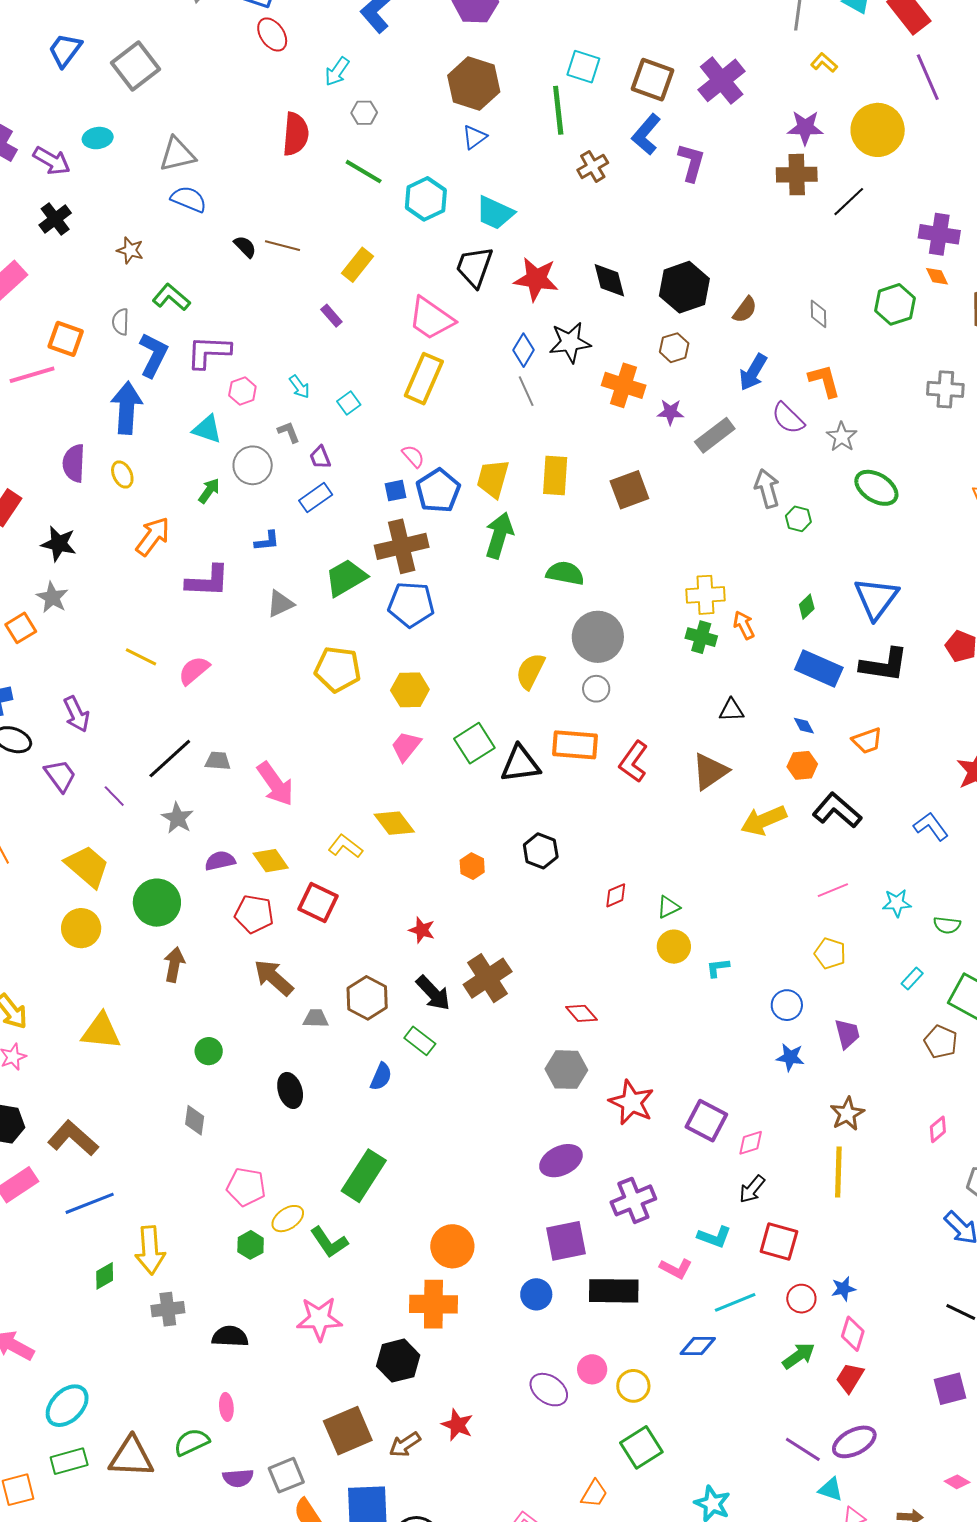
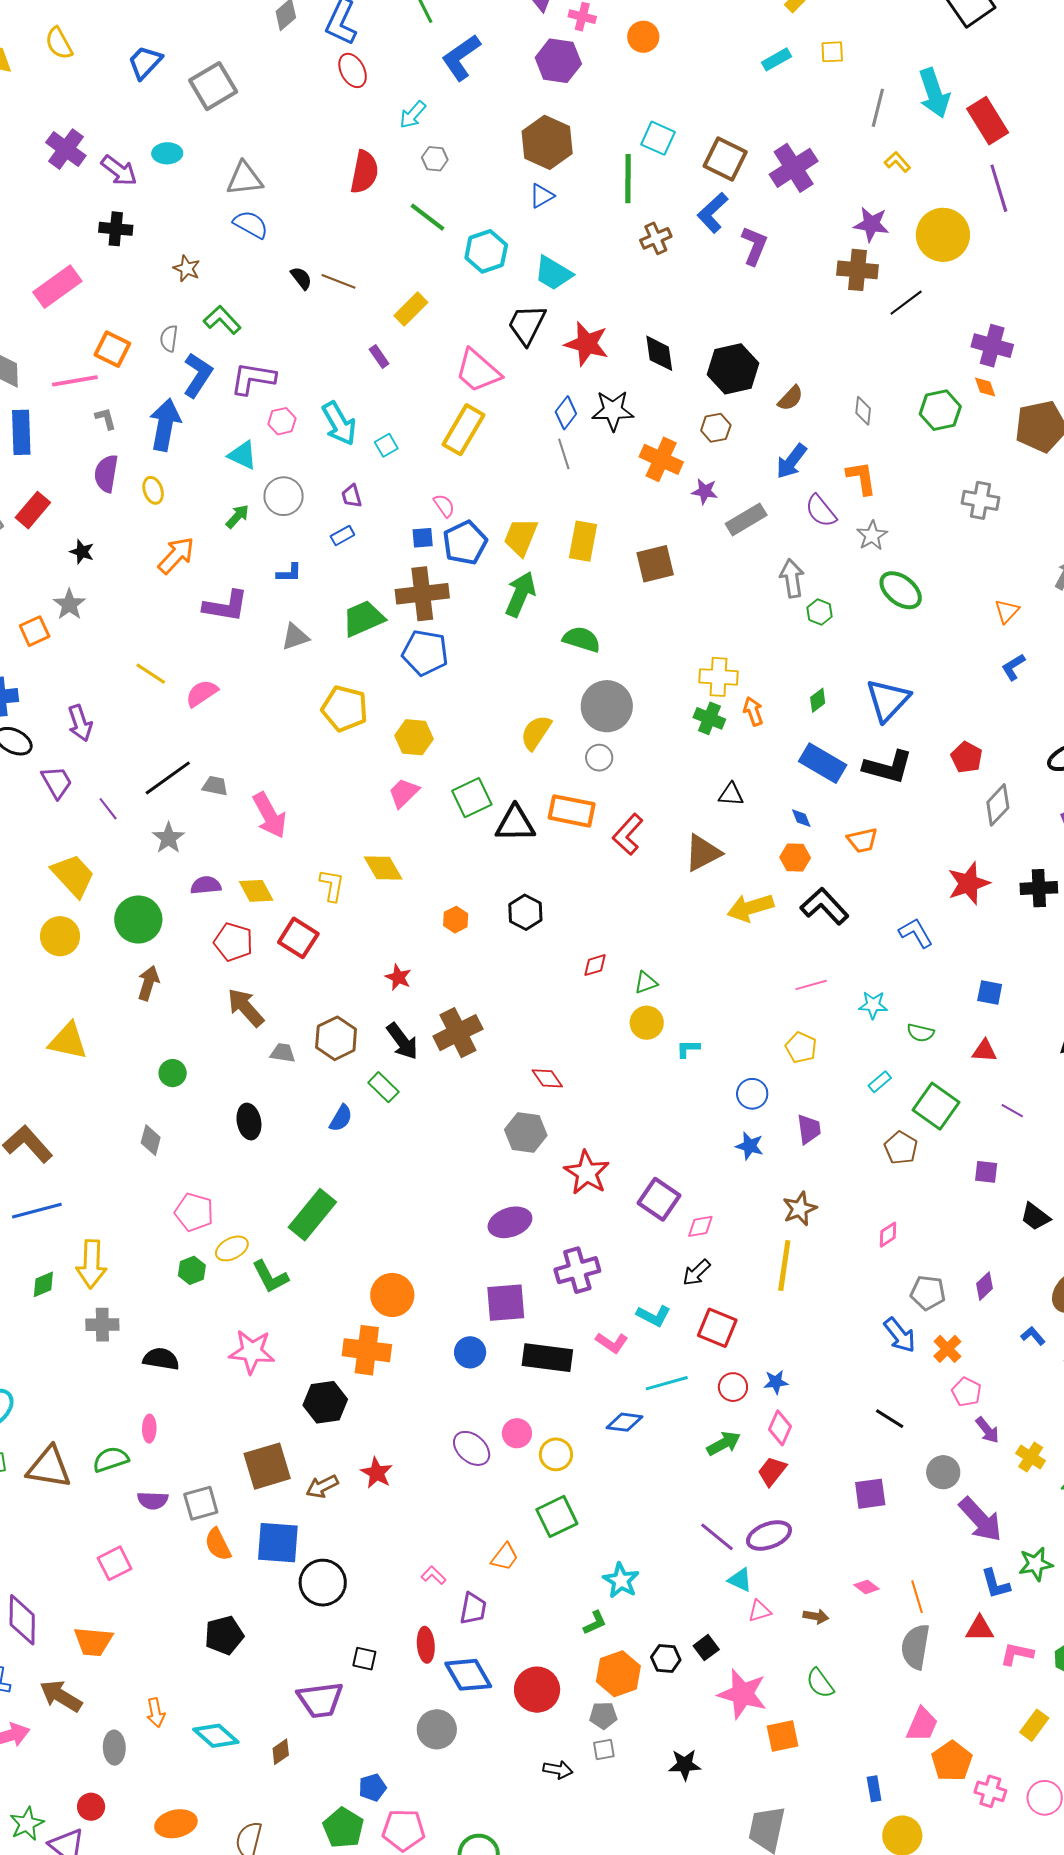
black cross: (55, 219) -> (116, 229), turned 36
cyan arrow: (299, 387) -> (339, 423), size x1.8
gray L-shape: (289, 432) -> (106, 418), moved
blue rectangle: (316, 498) -> (342, 535), size x0.7
black star: (59, 544) -> (82, 552), size x0.7
yellow L-shape: (345, 846) -> (332, 885), turned 56

